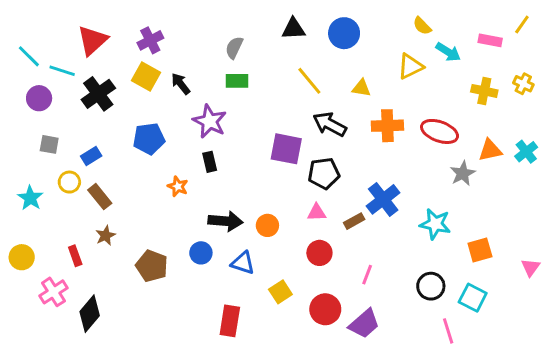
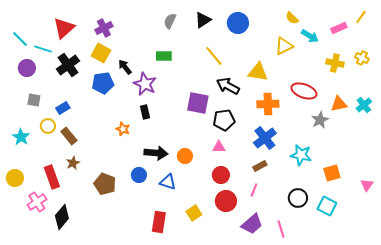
black triangle: (293, 29) -> (203, 20), turned -30
pink rectangle: (490, 40) -> (339, 28), turned -35
gray semicircle: (234, 48) -> (170, 21), moved
black arrow: (181, 84) -> (125, 67), moved
yellow triangle: (361, 88) -> (258, 72), moved, size x1.5
orange cross: (387, 126) -> (268, 104), moved
blue pentagon: (149, 139) -> (103, 83), moved
brown rectangle: (354, 221) -> (260, 166), moved
red rectangle: (75, 256) -> (52, 177), size x1.6
yellow square: (280, 292) -> (194, 213), moved
red circle: (325, 309) -> (226, 201), moved
pink line: (448, 331) -> (281, 229), moved

